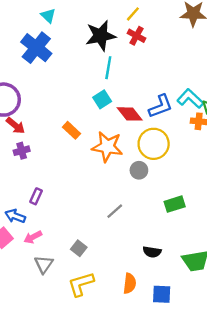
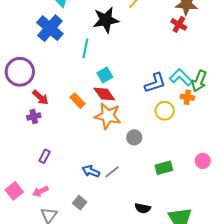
red cross: (137, 36) -> (179, 24), moved
cyan line: (108, 68) -> (85, 48), moved
red diamond: (130, 114) -> (104, 94), moved
red arrow: (15, 126) -> (40, 97), moved
yellow circle: (154, 144) -> (165, 111), moved, size x0.7
blue arrow: (15, 216) -> (91, 171), moved

